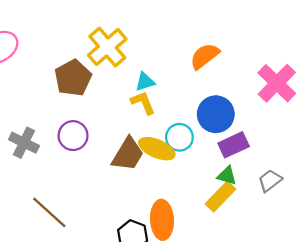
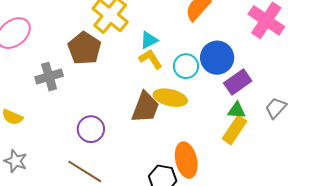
purple circle: (73, 136) -> (91, 129), moved
cyan circle: (179, 137) -> (186, 66), moved
gray cross: (24, 143) -> (49, 77), moved, turned -32

